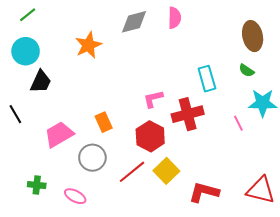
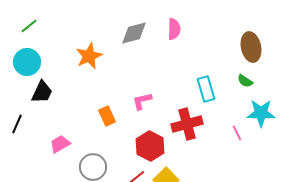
pink L-shape: (153, 99) -> (142, 101), moved
black line: (15, 114) -> (17, 124), turned 54
orange rectangle: (104, 122) -> (107, 116), moved
pink trapezoid: (59, 134) -> (60, 144), size x0.7

